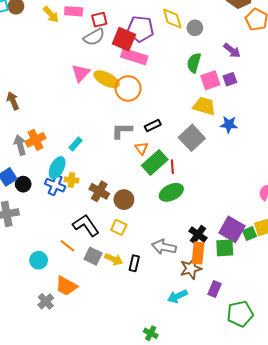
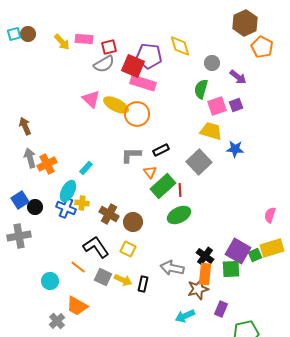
gray circle: (195, 28) -> (212, 63), moved
pink triangle: (81, 73) -> (91, 99), turned -30
gray arrow: (20, 145) -> (30, 158), moved

